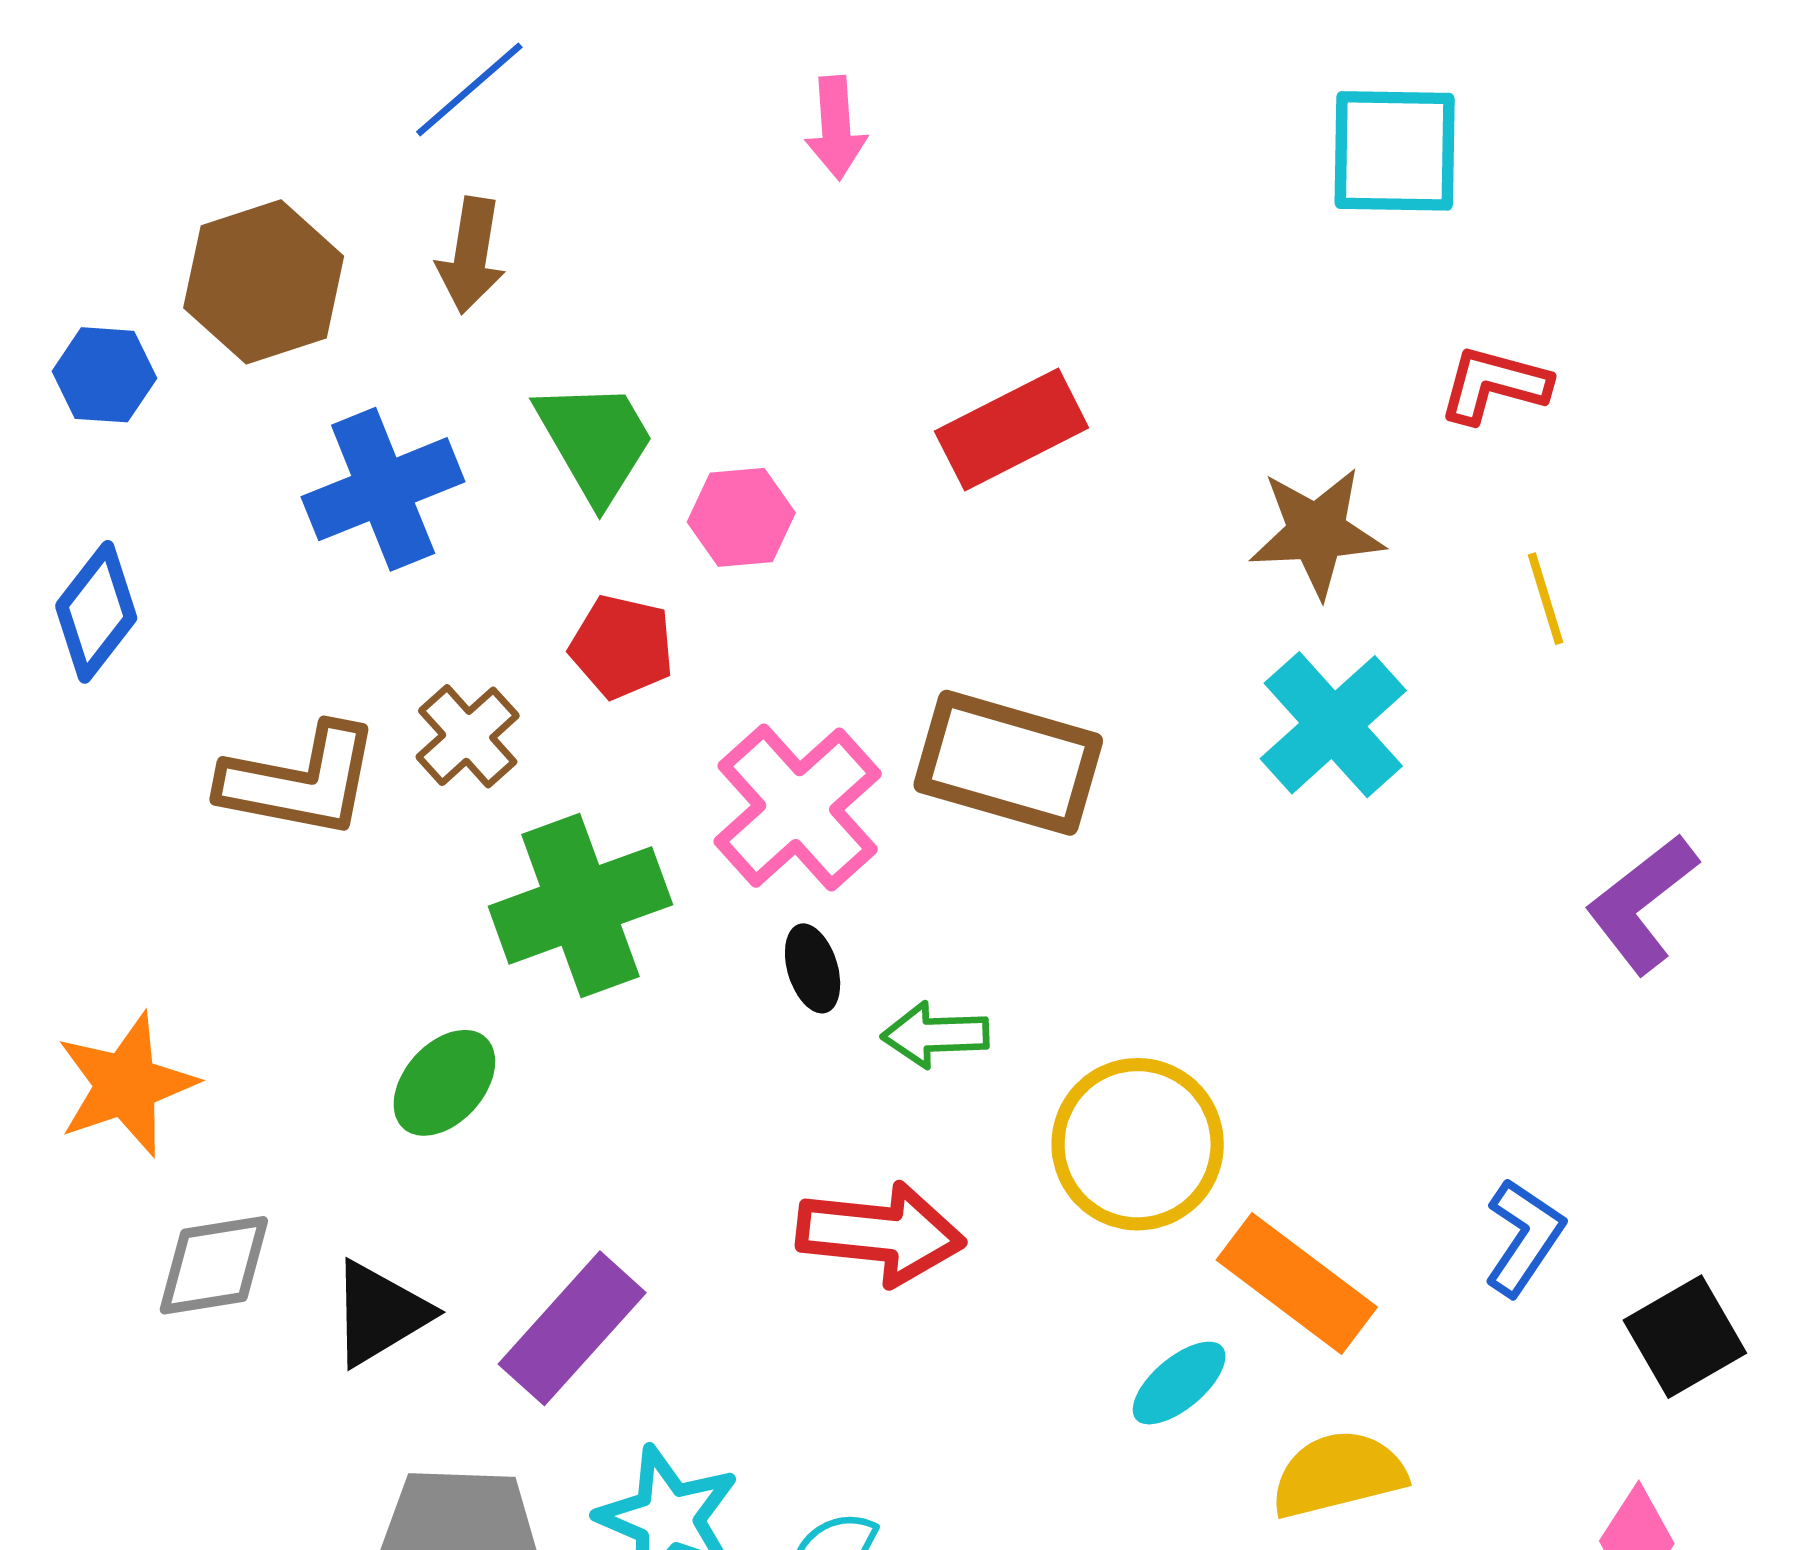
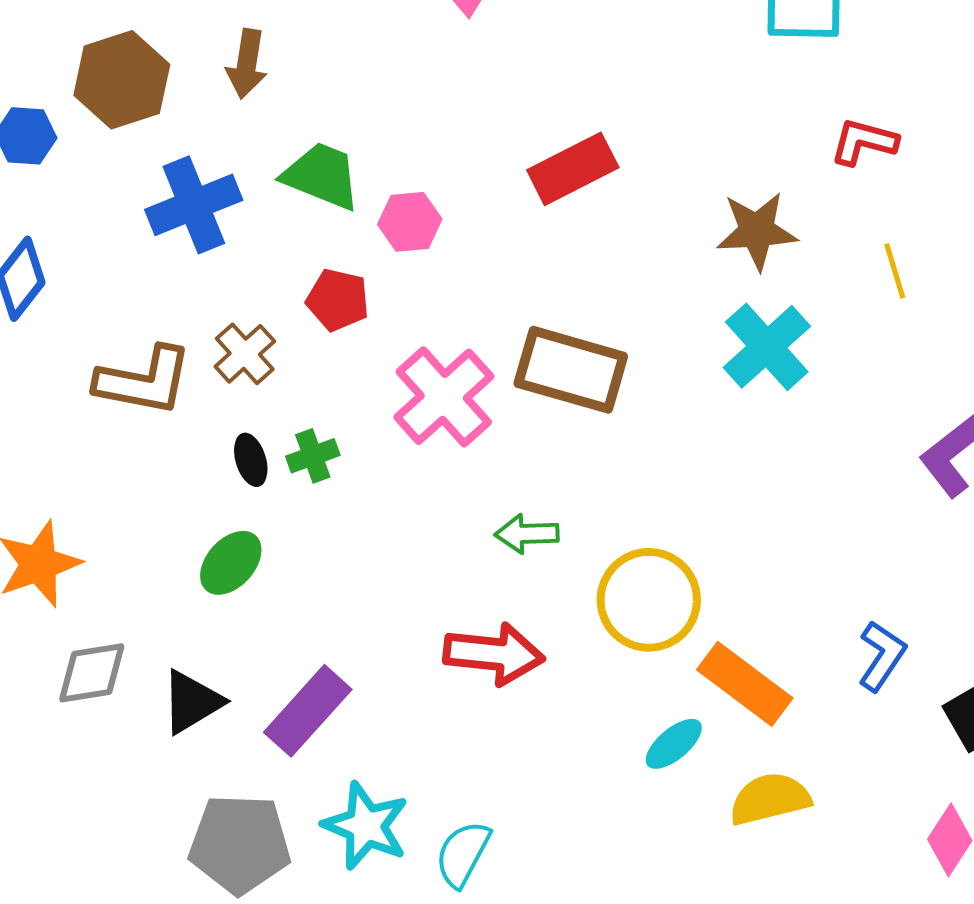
green trapezoid: (595, 441) -> (322, 176), turned -38
green cross: (580, 905) -> (313, 456), size x0.5
black ellipse: (813, 968) -> (251, 460), moved

